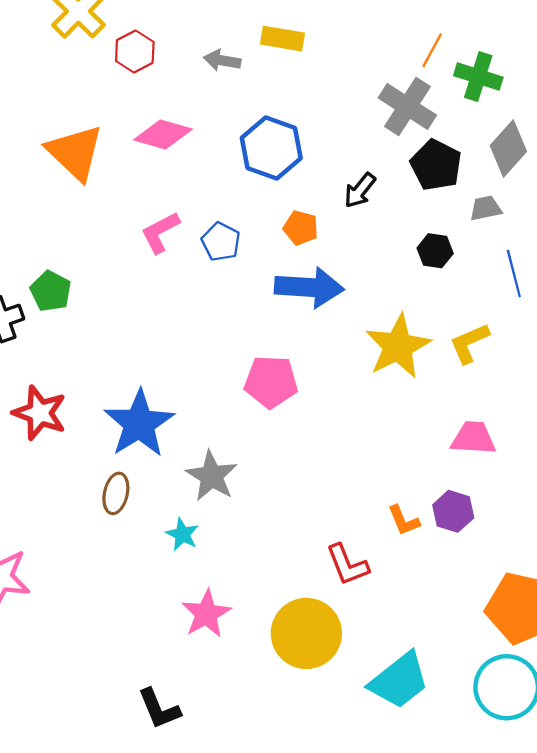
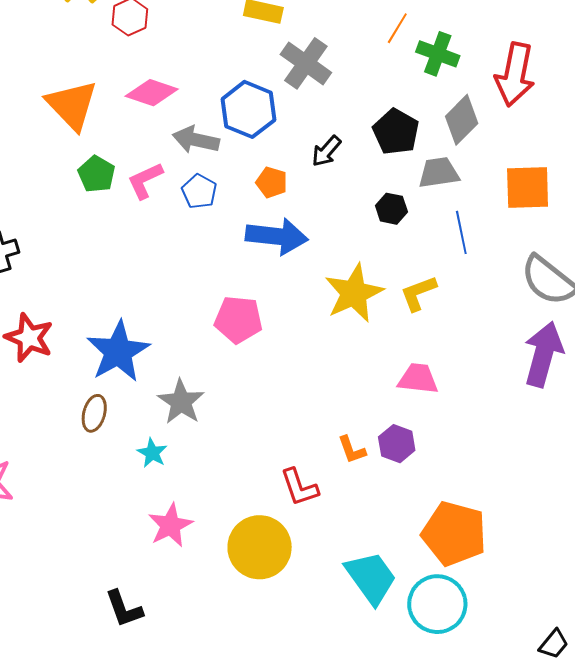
gray arrow: (222, 60) -> (196, 140), moved, size x1.4
gray cross: (407, 107) -> (306, 63), moved
gray trapezoid: (486, 208) -> (439, 173), size x1.4
green pentagon: (51, 291) -> (96, 174), moved
cyan trapezoid: (399, 680) -> (371, 578), moved, turned -90

